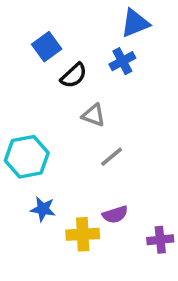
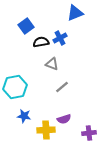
blue cross: (122, 61) -> (60, 38), moved
black semicircle: (74, 76) -> (41, 42), turned -147

